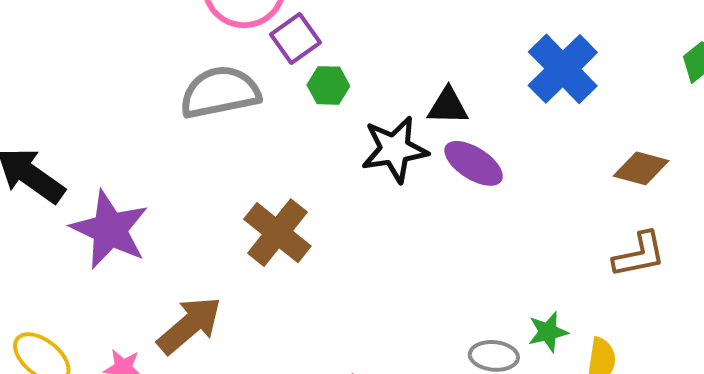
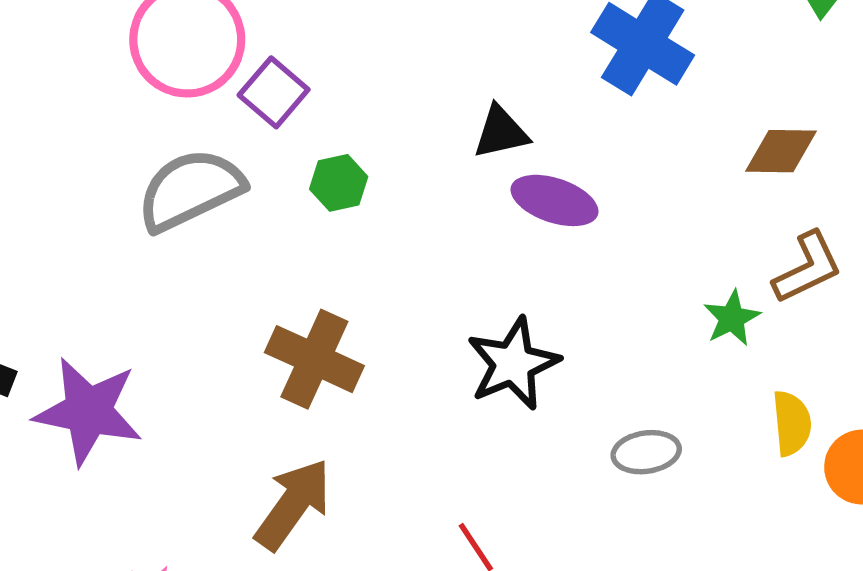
green hexagon: (328, 85) -> (339, 183), moved
black star: (395, 149) -> (513, 364), moved
brown arrow: (189, 325) -> (293, 504), moved
green star: (548, 332) -> (732, 318), moved

